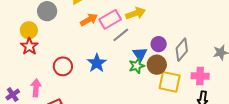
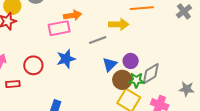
pink rectangle: (110, 19) -> (59, 28), moved
red circle: (63, 66) -> (33, 65), moved
green star: (137, 66) -> (136, 80), moved

